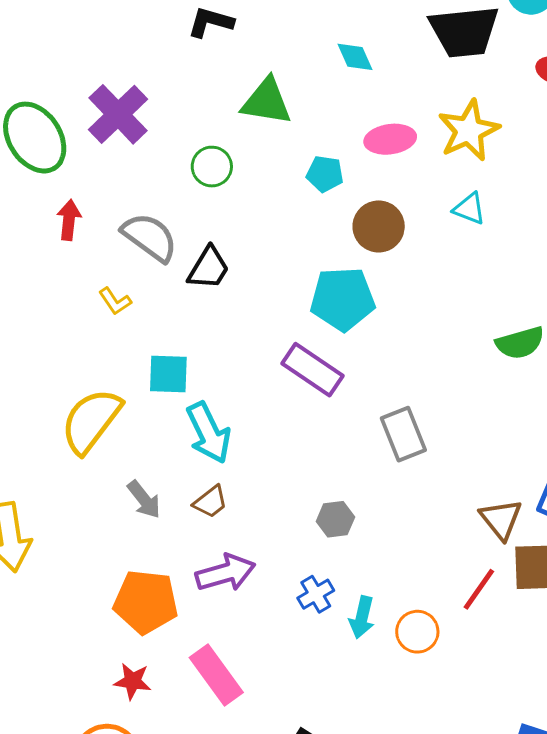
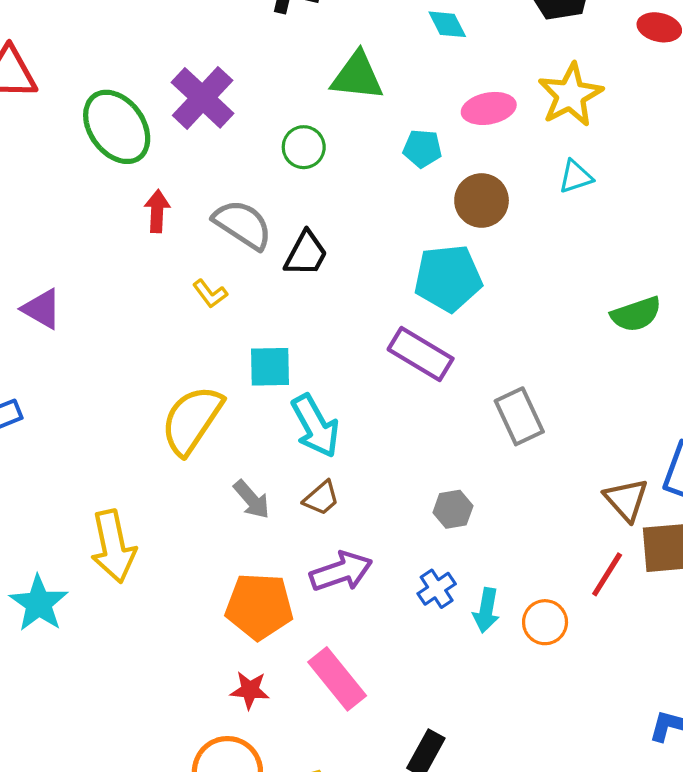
cyan triangle: (469, 209) -> (576, 177), turned -36

